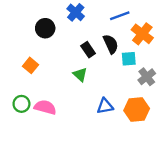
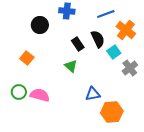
blue cross: (76, 12) -> (67, 11), turned -35
cyan square: (129, 59) -> (114, 52), turned -32
orange hexagon: (137, 110) -> (112, 112), moved

